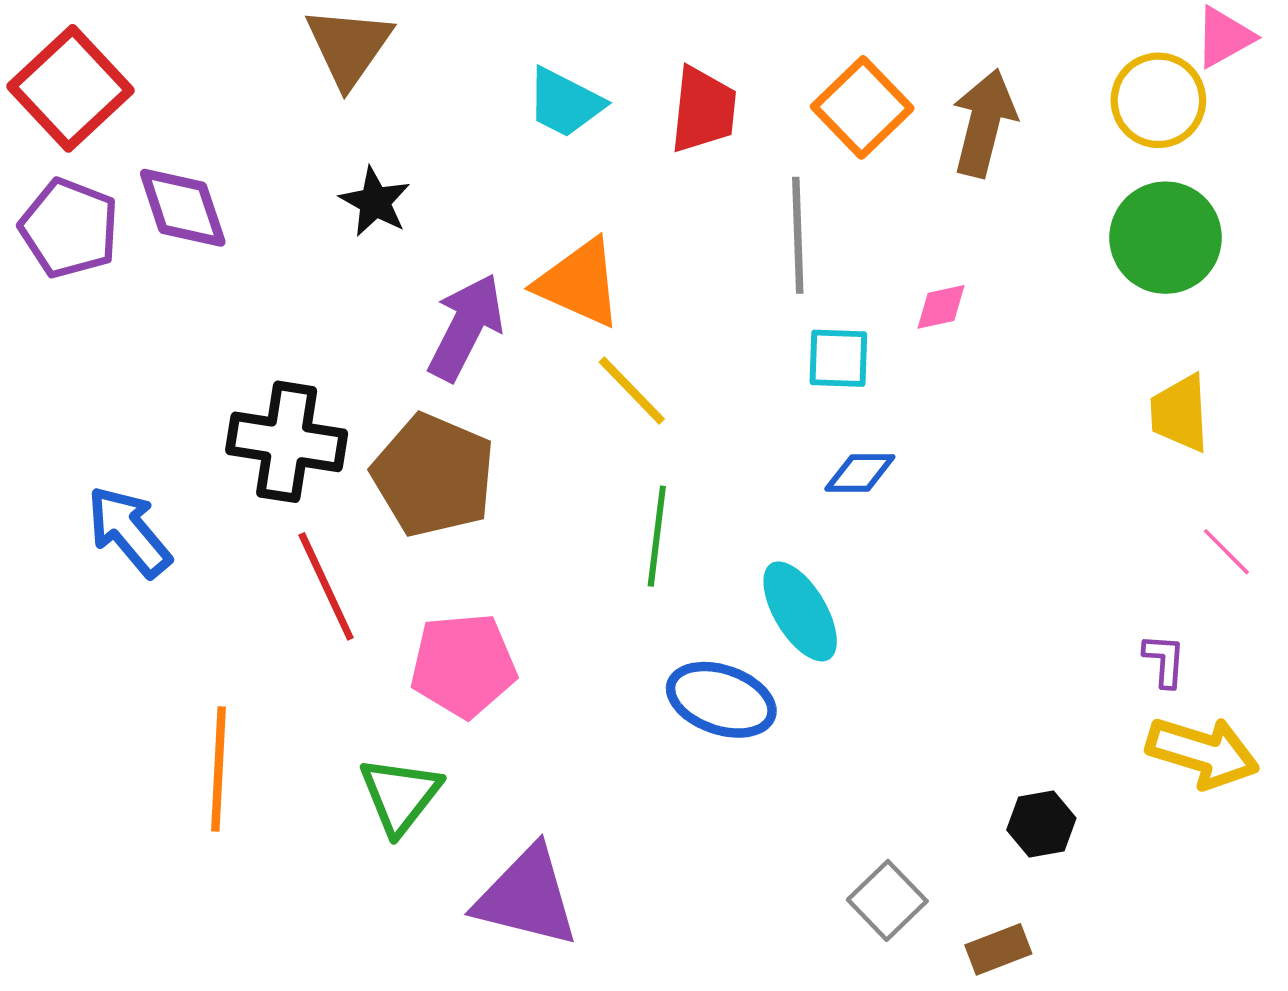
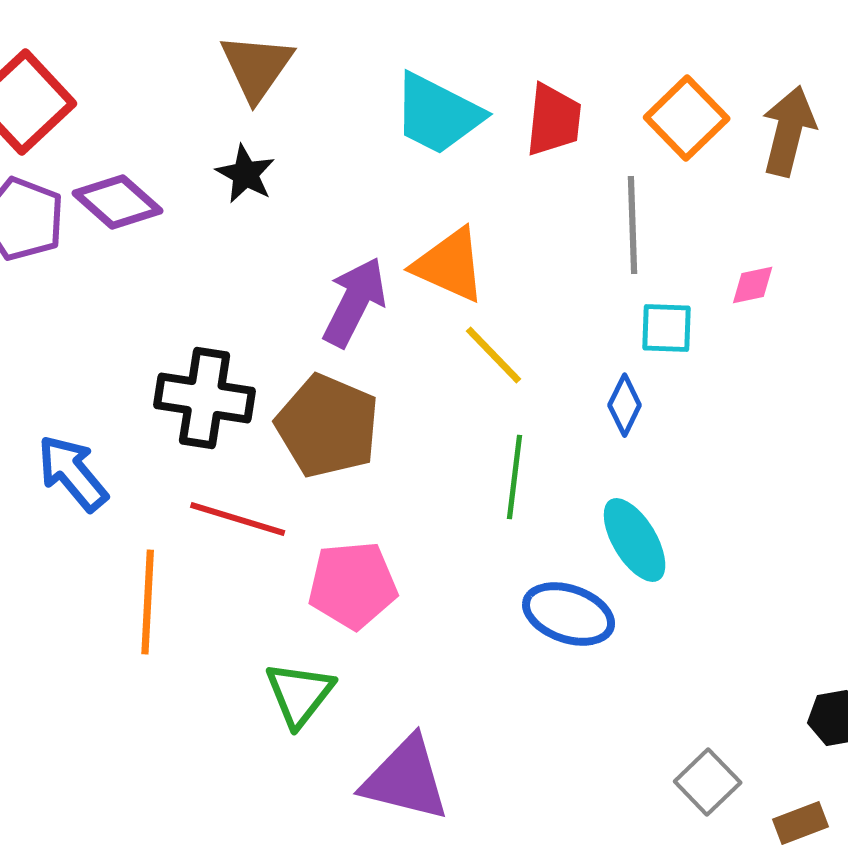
cyan trapezoid: (565, 103) -> (438, 114), size x1.4
black star: (375, 202) -> (246, 174), moved
purple diamond: (183, 208) -> (118, 202), turned -30
blue diamond: (860, 473) -> (625, 405), moved, turned -64
red line: (326, 586) -> (238, 519), turned -48
orange line: (219, 769) -> (148, 602), moved

